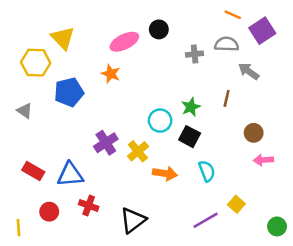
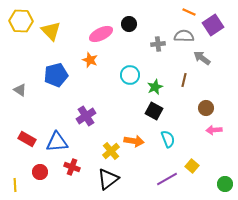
yellow hexagon: (36, 63) -> (21, 21), moved
cyan circle: (160, 121) -> (130, 75), moved
yellow cross: (138, 151) -> (111, 151), moved

